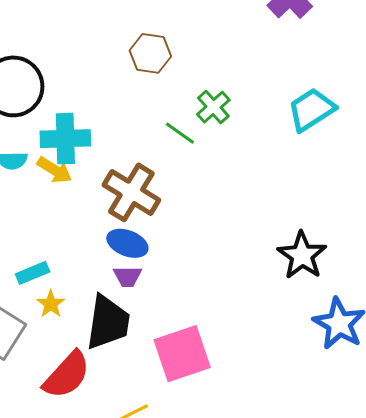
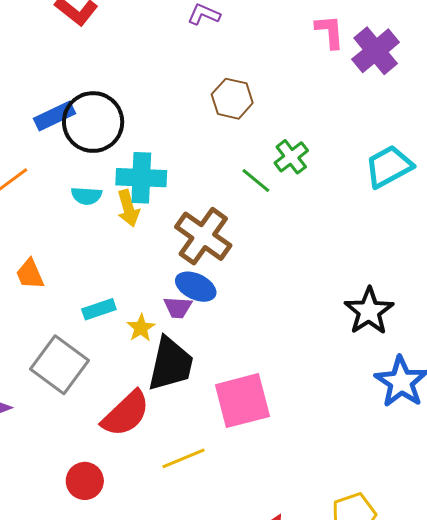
yellow arrow: (55, 170) -> (128, 208), turned 39
purple trapezoid: (128, 276) -> (178, 307), moved
yellow star: (51, 304) -> (141, 328), moved

